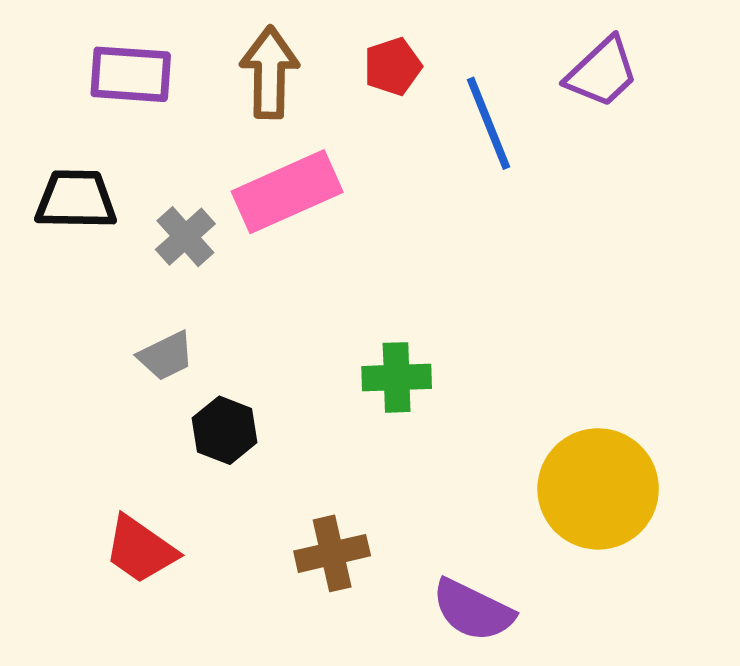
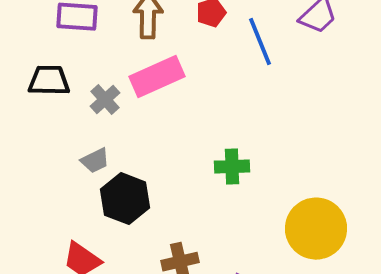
green cross: (397, 377) -> (232, 167), moved
black hexagon: (225, 430) -> (125, 199), size x1.5

